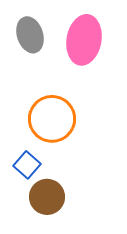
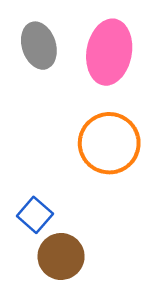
orange circle: (52, 119) -> (109, 143), moved

